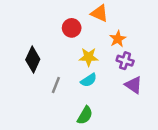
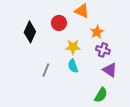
black diamond: (33, 59) -> (30, 32), moved
cyan semicircle: (89, 80) -> (73, 66), turned 104
green semicircle: (85, 115) -> (101, 95), moved

